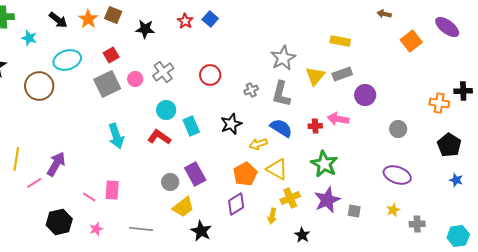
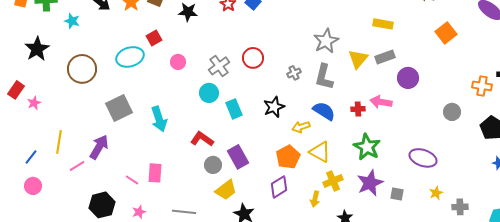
orange square: (411, 41) -> (446, 33), moved
cyan ellipse: (67, 60) -> (130, 57), moved
gray cross: (163, 72) -> (219, 66), moved
gray square: (107, 84) -> (119, 108), moved
gray circle: (398, 129) -> (452, 112), moved
red L-shape: (159, 137) -> (202, 139), moved
purple ellipse: (397, 175) -> (423, 158), moved

